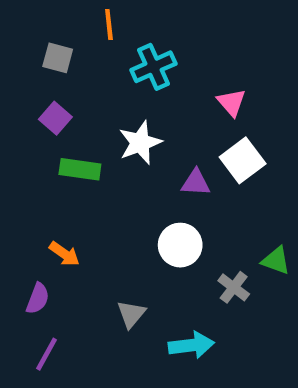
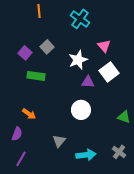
orange line: (109, 24) -> (39, 11), moved
gray square: (58, 58) -> (47, 47), moved, turned 32
cyan cross: (153, 67) -> (80, 19), moved, turned -30
white star: (140, 143) -> (78, 60), moved
gray cross: (234, 287) -> (119, 152), moved

